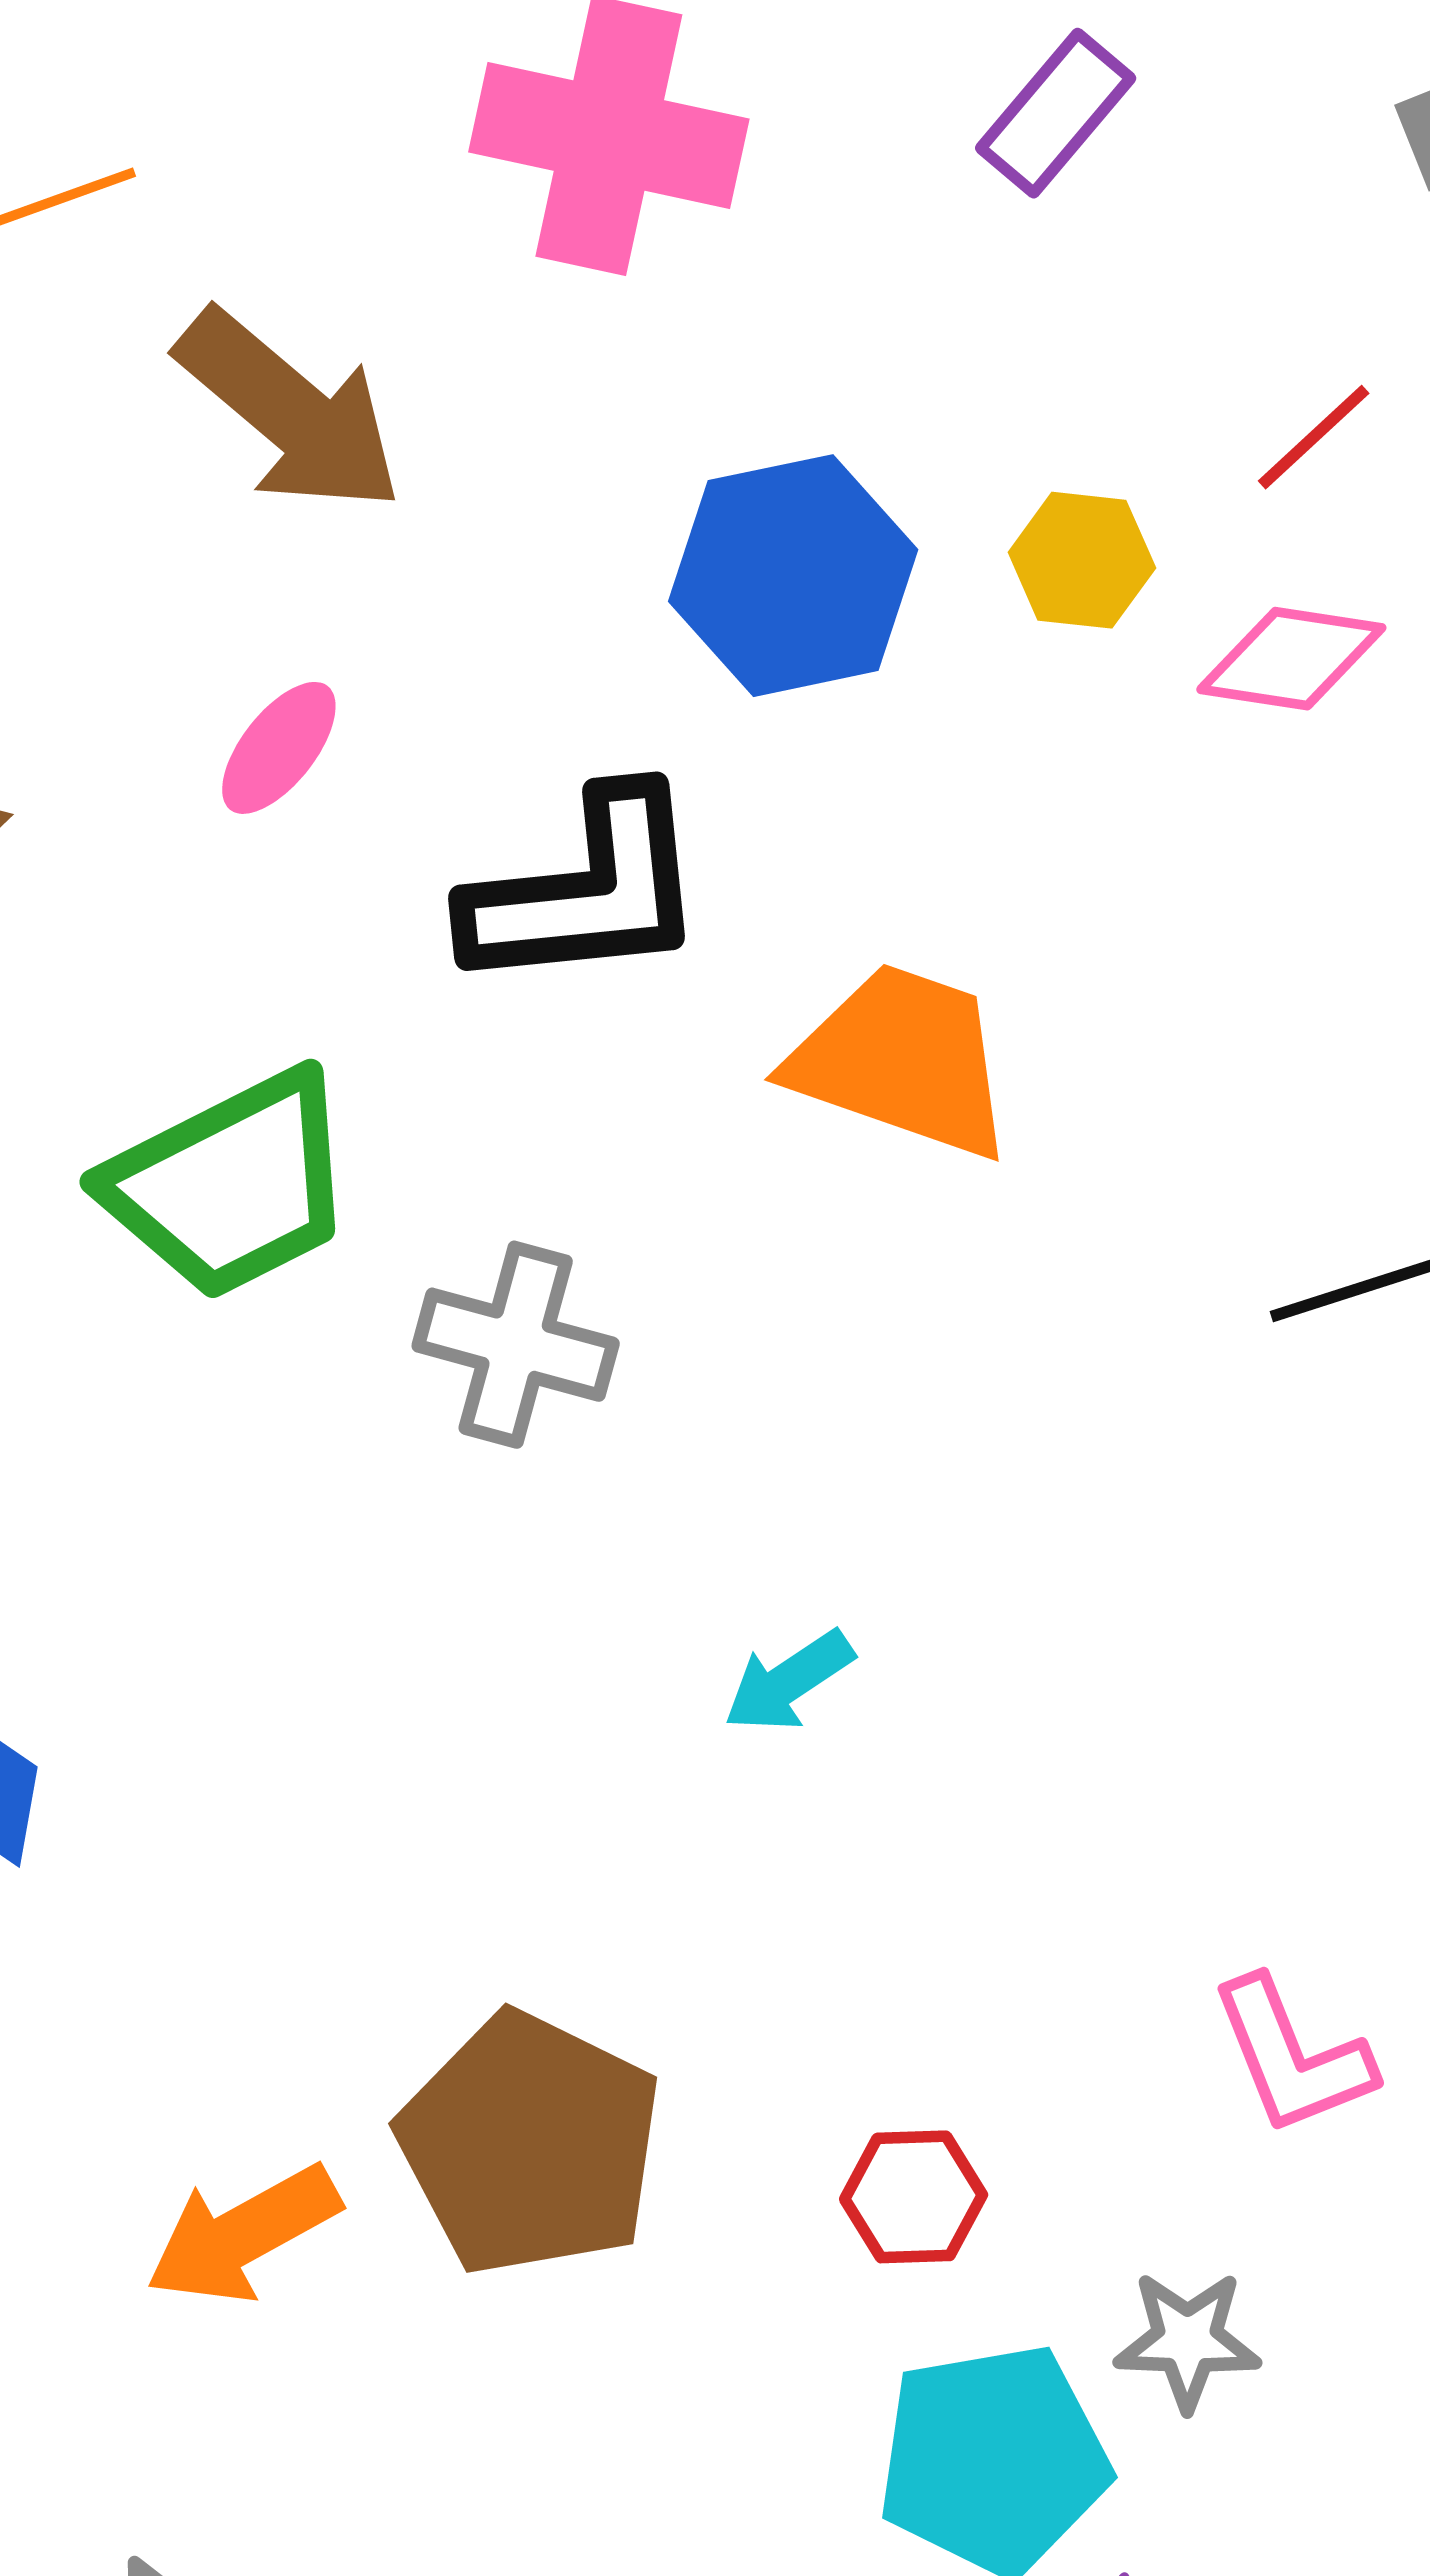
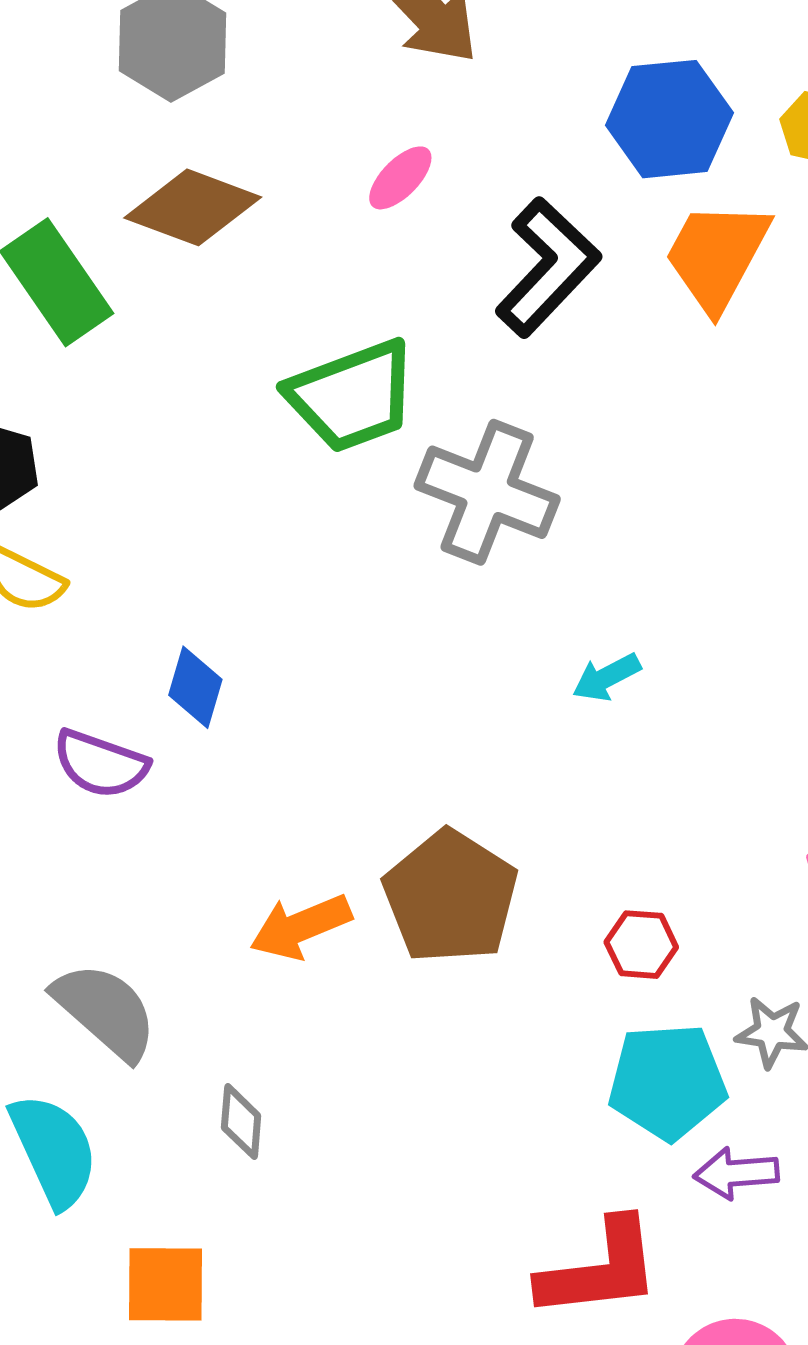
black L-shape: (586, 891) -> (548, 267), turned -47
orange trapezoid: (902, 1061) -> (717, 256), moved, turned -87
gray cross: (516, 1345) -> (487, 492), size x1.4

